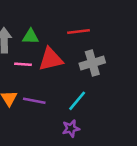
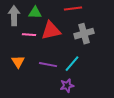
purple line: (34, 101) -> (48, 65), moved

